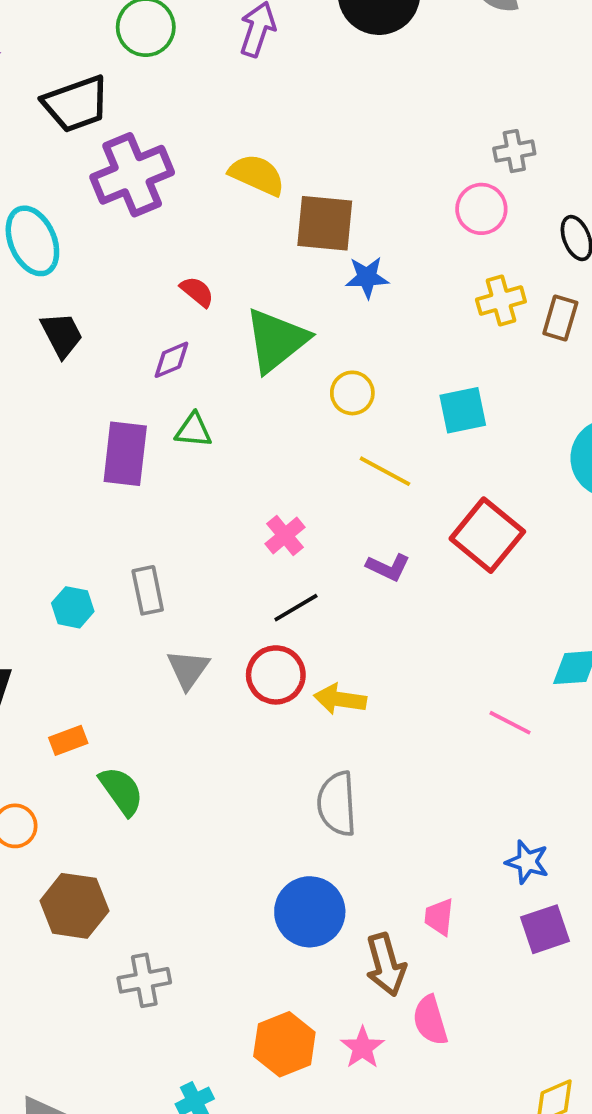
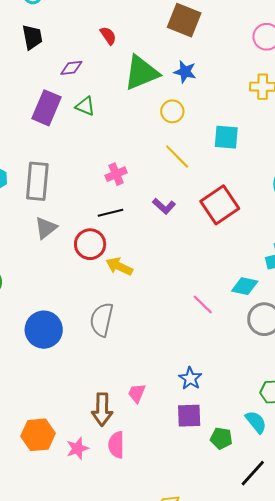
blue star: (367, 277) -> (185, 72), moved
purple diamond: (171, 360) -> (71, 68), moved
gray rectangle: (148, 590) -> (37, 181), size x1.5
blue circle: (310, 912) -> (44, 330), moved

